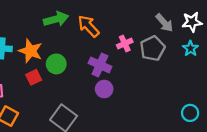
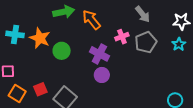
gray arrow: (164, 23) -> (143, 14), moved
red square: (34, 77) -> (40, 89), moved

